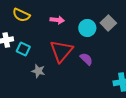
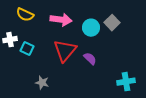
pink arrow: (57, 20) -> (61, 20), size x1.5
gray star: (38, 71) -> (42, 83), moved

